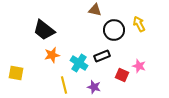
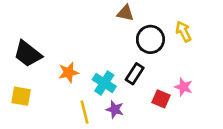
black trapezoid: (44, 30) -> (28, 54), moved
black rectangle: (102, 56) -> (135, 74), turned -35
purple star: (94, 87) -> (115, 109), moved

